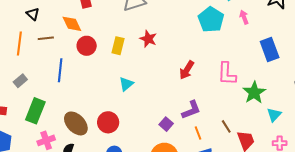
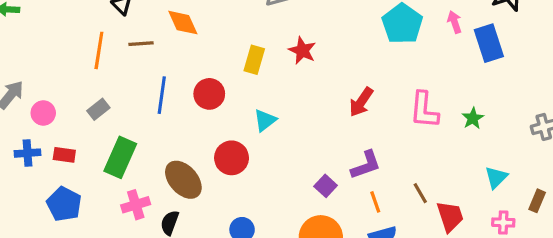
red circle: (87, 46) -> (209, 94), moved
blue rectangle: (270, 50) -> (489, 43), moved
green star: (254, 93) -> (473, 118), moved, size x0.6
red circle: (108, 122) -> (232, 158), moved

